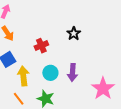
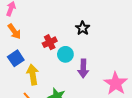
cyan circle: (50, 73) -> (65, 54), moved

